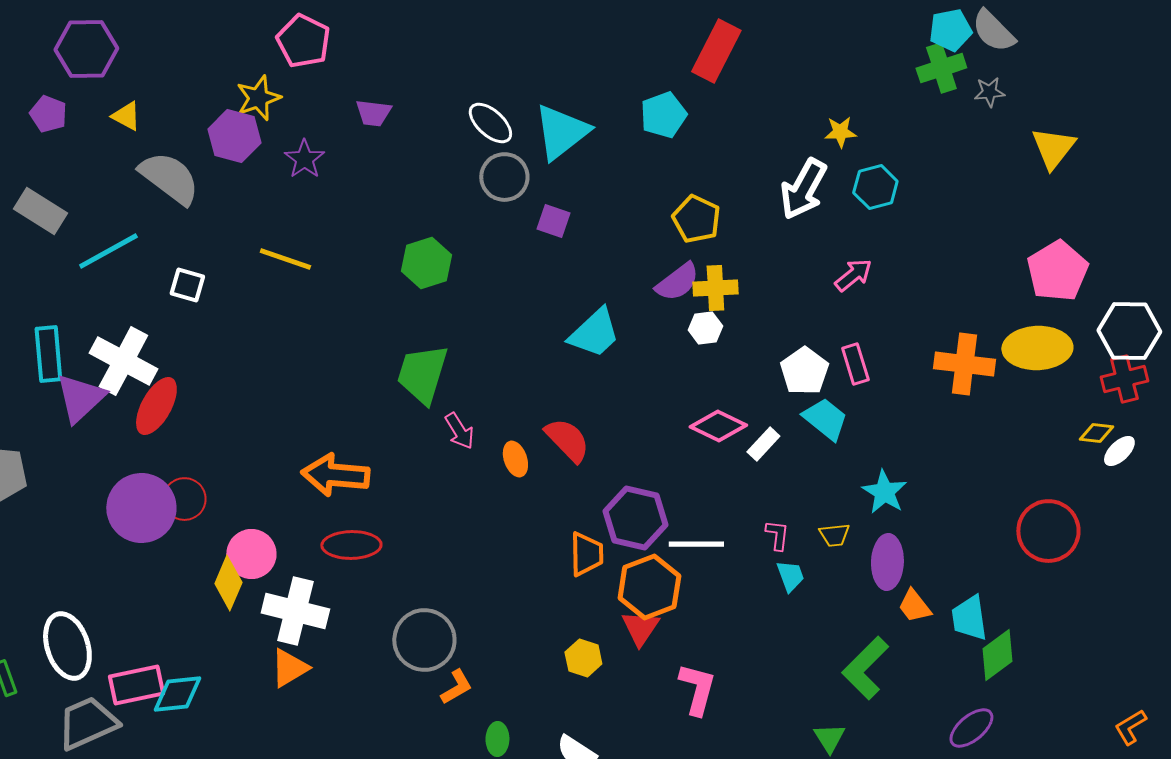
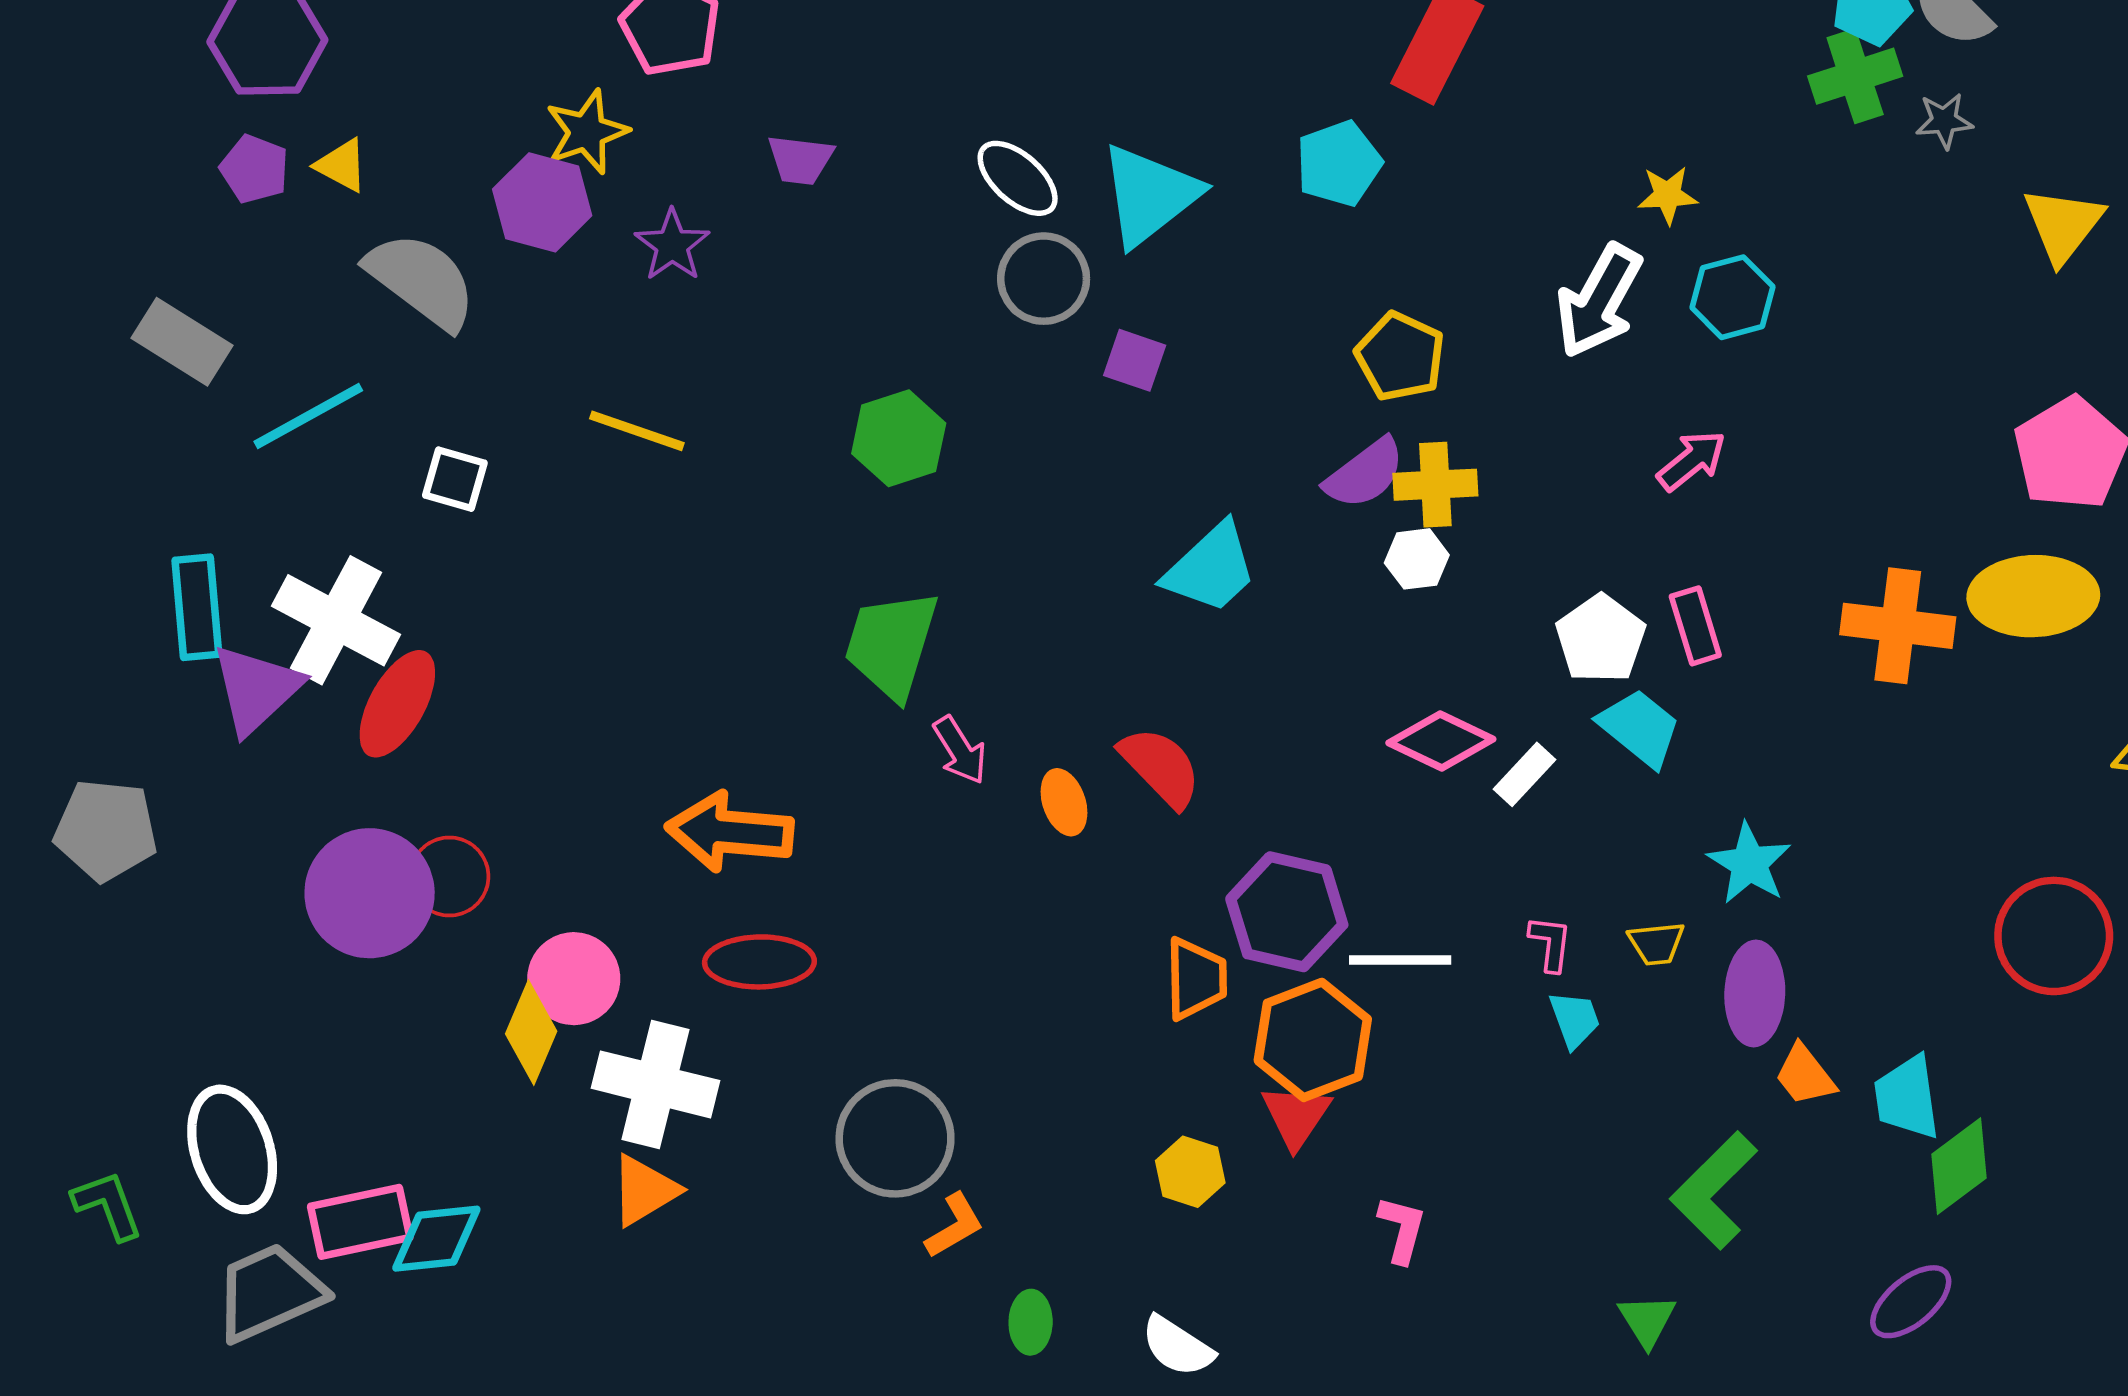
purple pentagon: (48, 114) -> (254, 169), moved
pink L-shape: (697, 689) -> (1402, 1229), size x0.7

